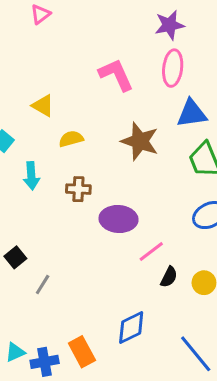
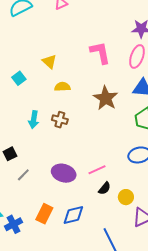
cyan arrow: (31, 176) -> (34, 120), moved
purple ellipse: (119, 219) -> (64, 173), moved
orange rectangle: (82, 352) -> (44, 214), moved, turned 42
blue cross: (45, 362) -> (13, 224), turned -30

